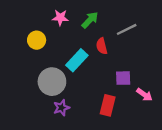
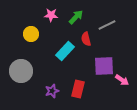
purple square: (123, 78) -> (104, 66), size x1.5
gray circle: (52, 82) -> (21, 71), moved
red rectangle: (108, 105) -> (78, 89), moved

